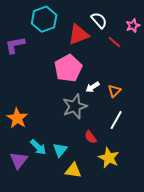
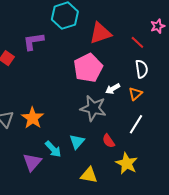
white semicircle: (99, 20) -> (142, 69), moved, turned 30
gray star: (75, 106) -> (93, 108), turned 30
cyan triangle: (60, 150) -> (77, 142), moved

